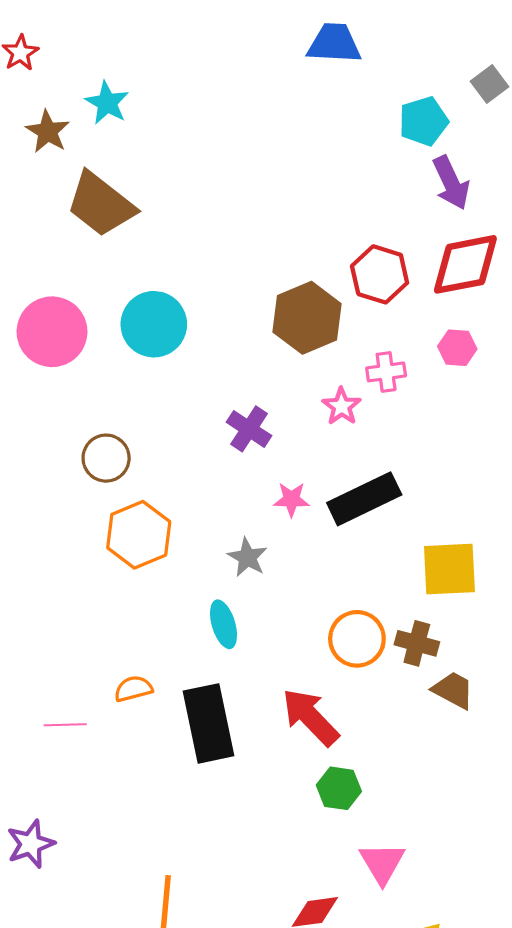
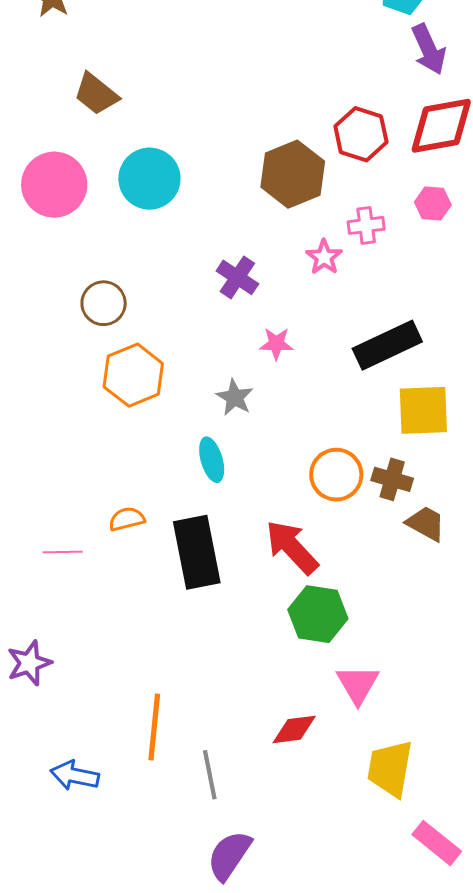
brown trapezoid: (101, 204) -> (96, 94), moved, size x0.7
black rectangle: (364, 499) -> (387, 345), moved
green hexagon: (339, 788) -> (318, 614), size x1.4

